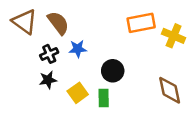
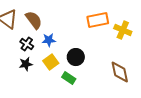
black cross: (49, 54) -> (27, 44), turned -32
yellow square: (78, 93) -> (51, 62), moved
green rectangle: (104, 98) -> (69, 78), turned -56

